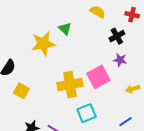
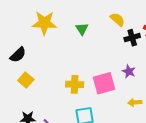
black cross: (117, 36) -> (132, 38), moved
yellow star: (43, 44) -> (44, 23), moved
yellow cross: (70, 84) -> (75, 84), size x0.7

